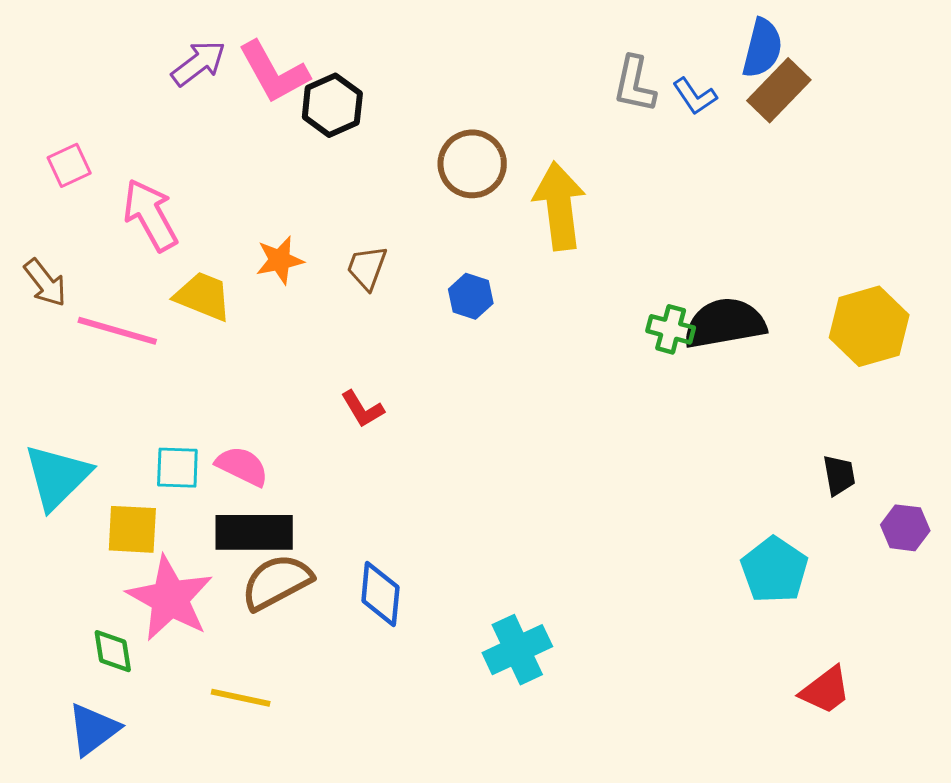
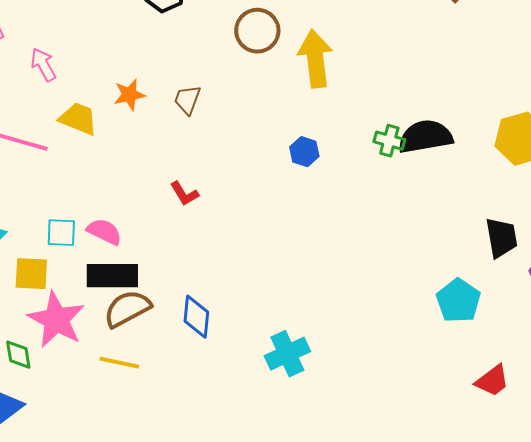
pink arrow: (150, 215) -> (43, 65), size x0.7
blue hexagon: (471, 296) -> (304, 152), moved
black trapezoid: (839, 475) -> (501, 238), size x1.5
yellow line: (241, 698) -> (119, 363), moved

